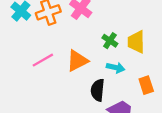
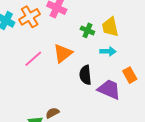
cyan arrow: (116, 68) -> (108, 51), moved
orange rectangle: (146, 85) -> (130, 75), moved

